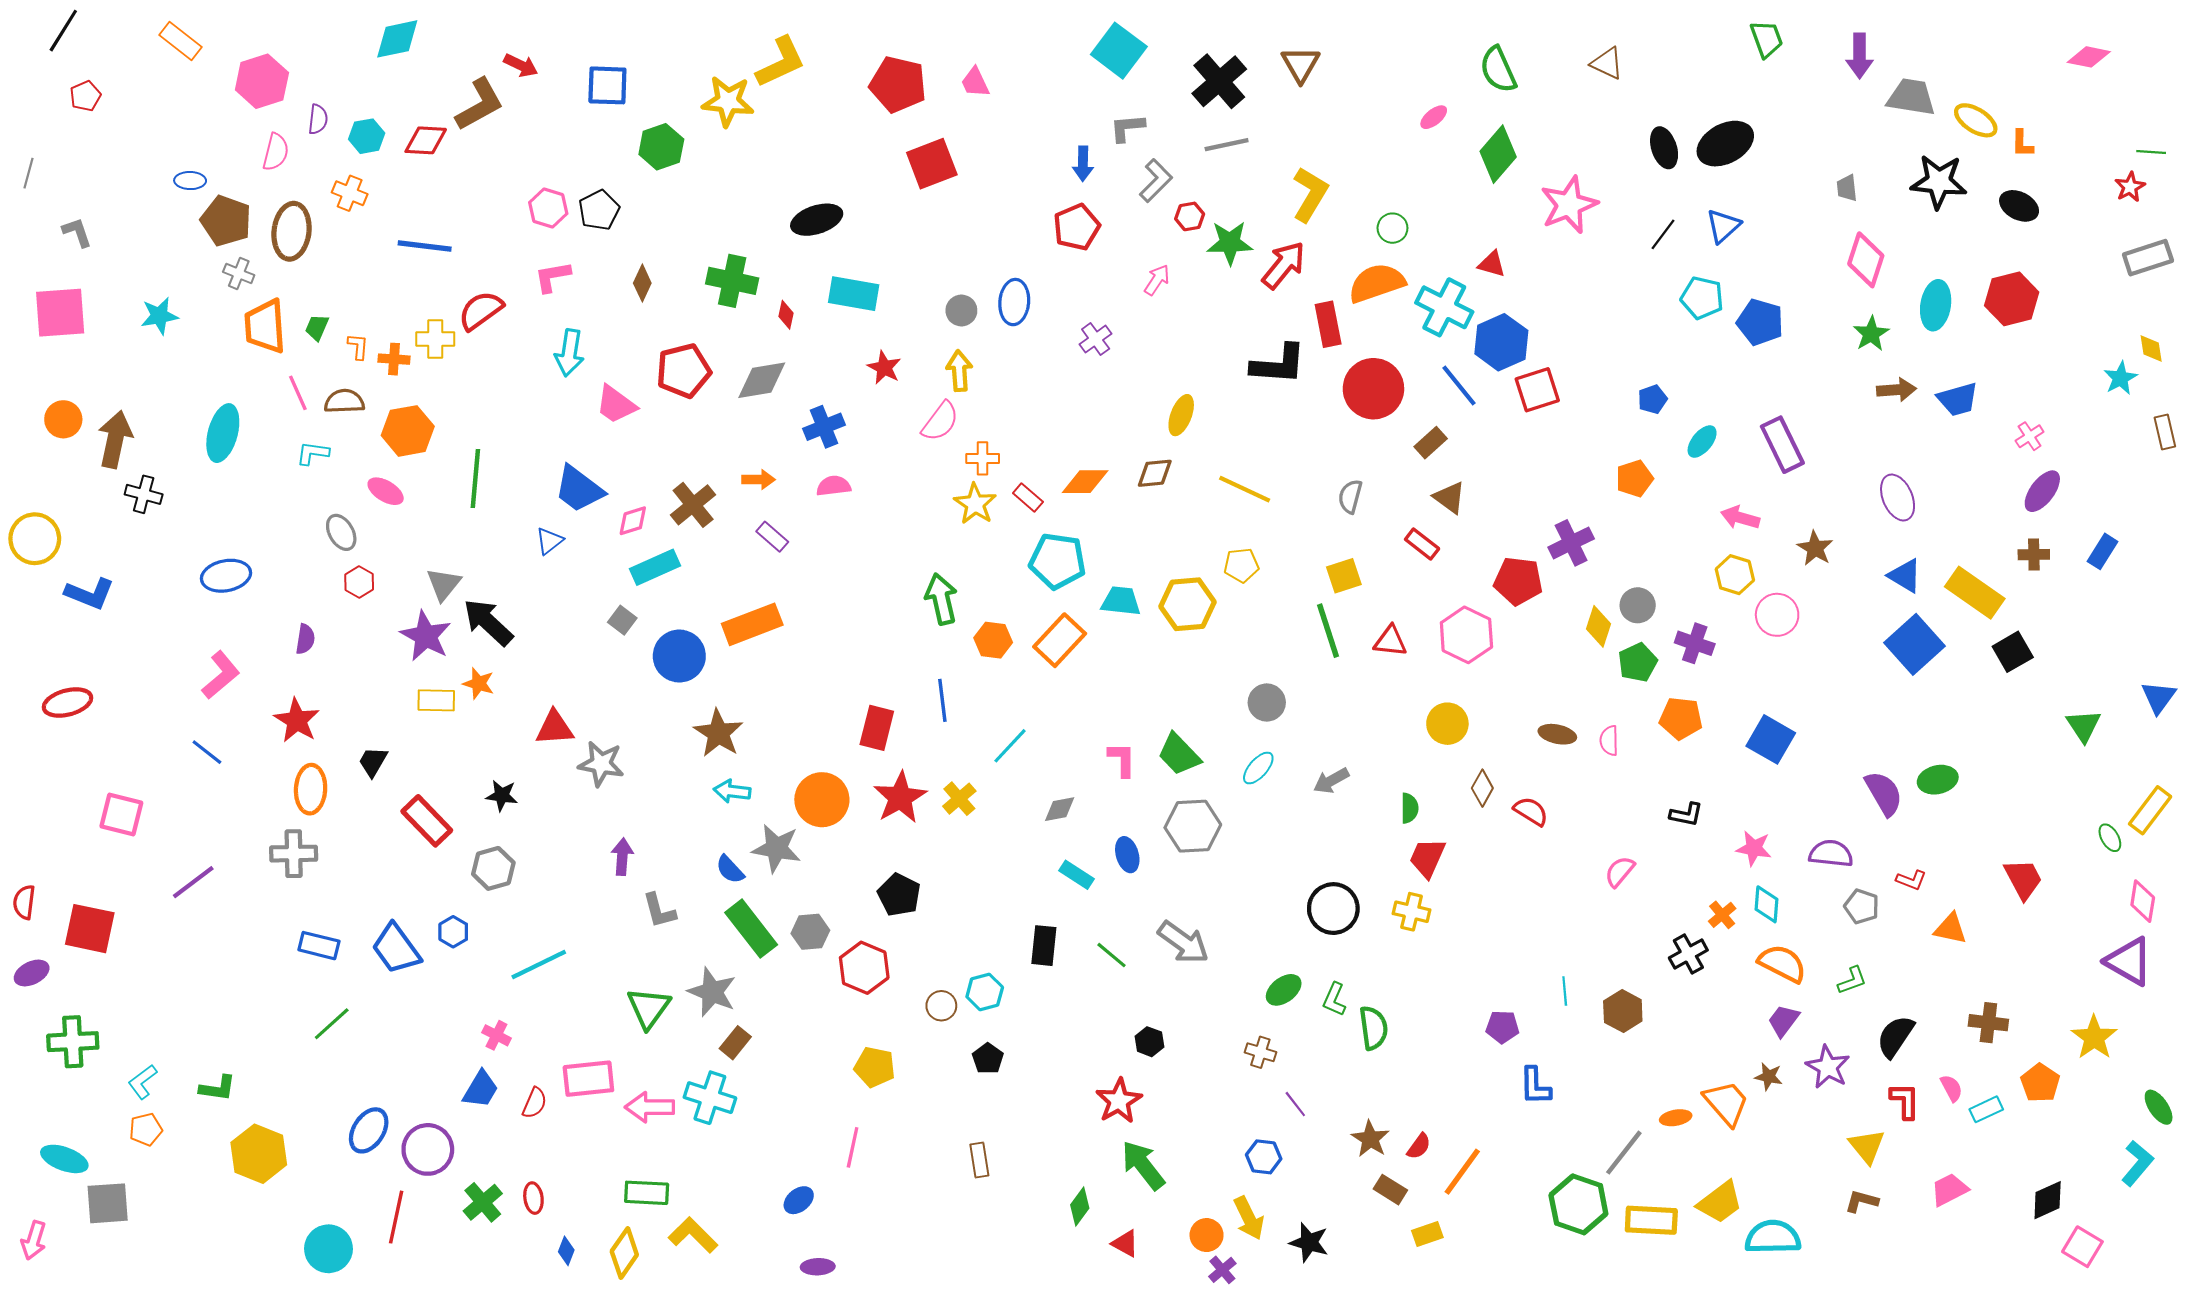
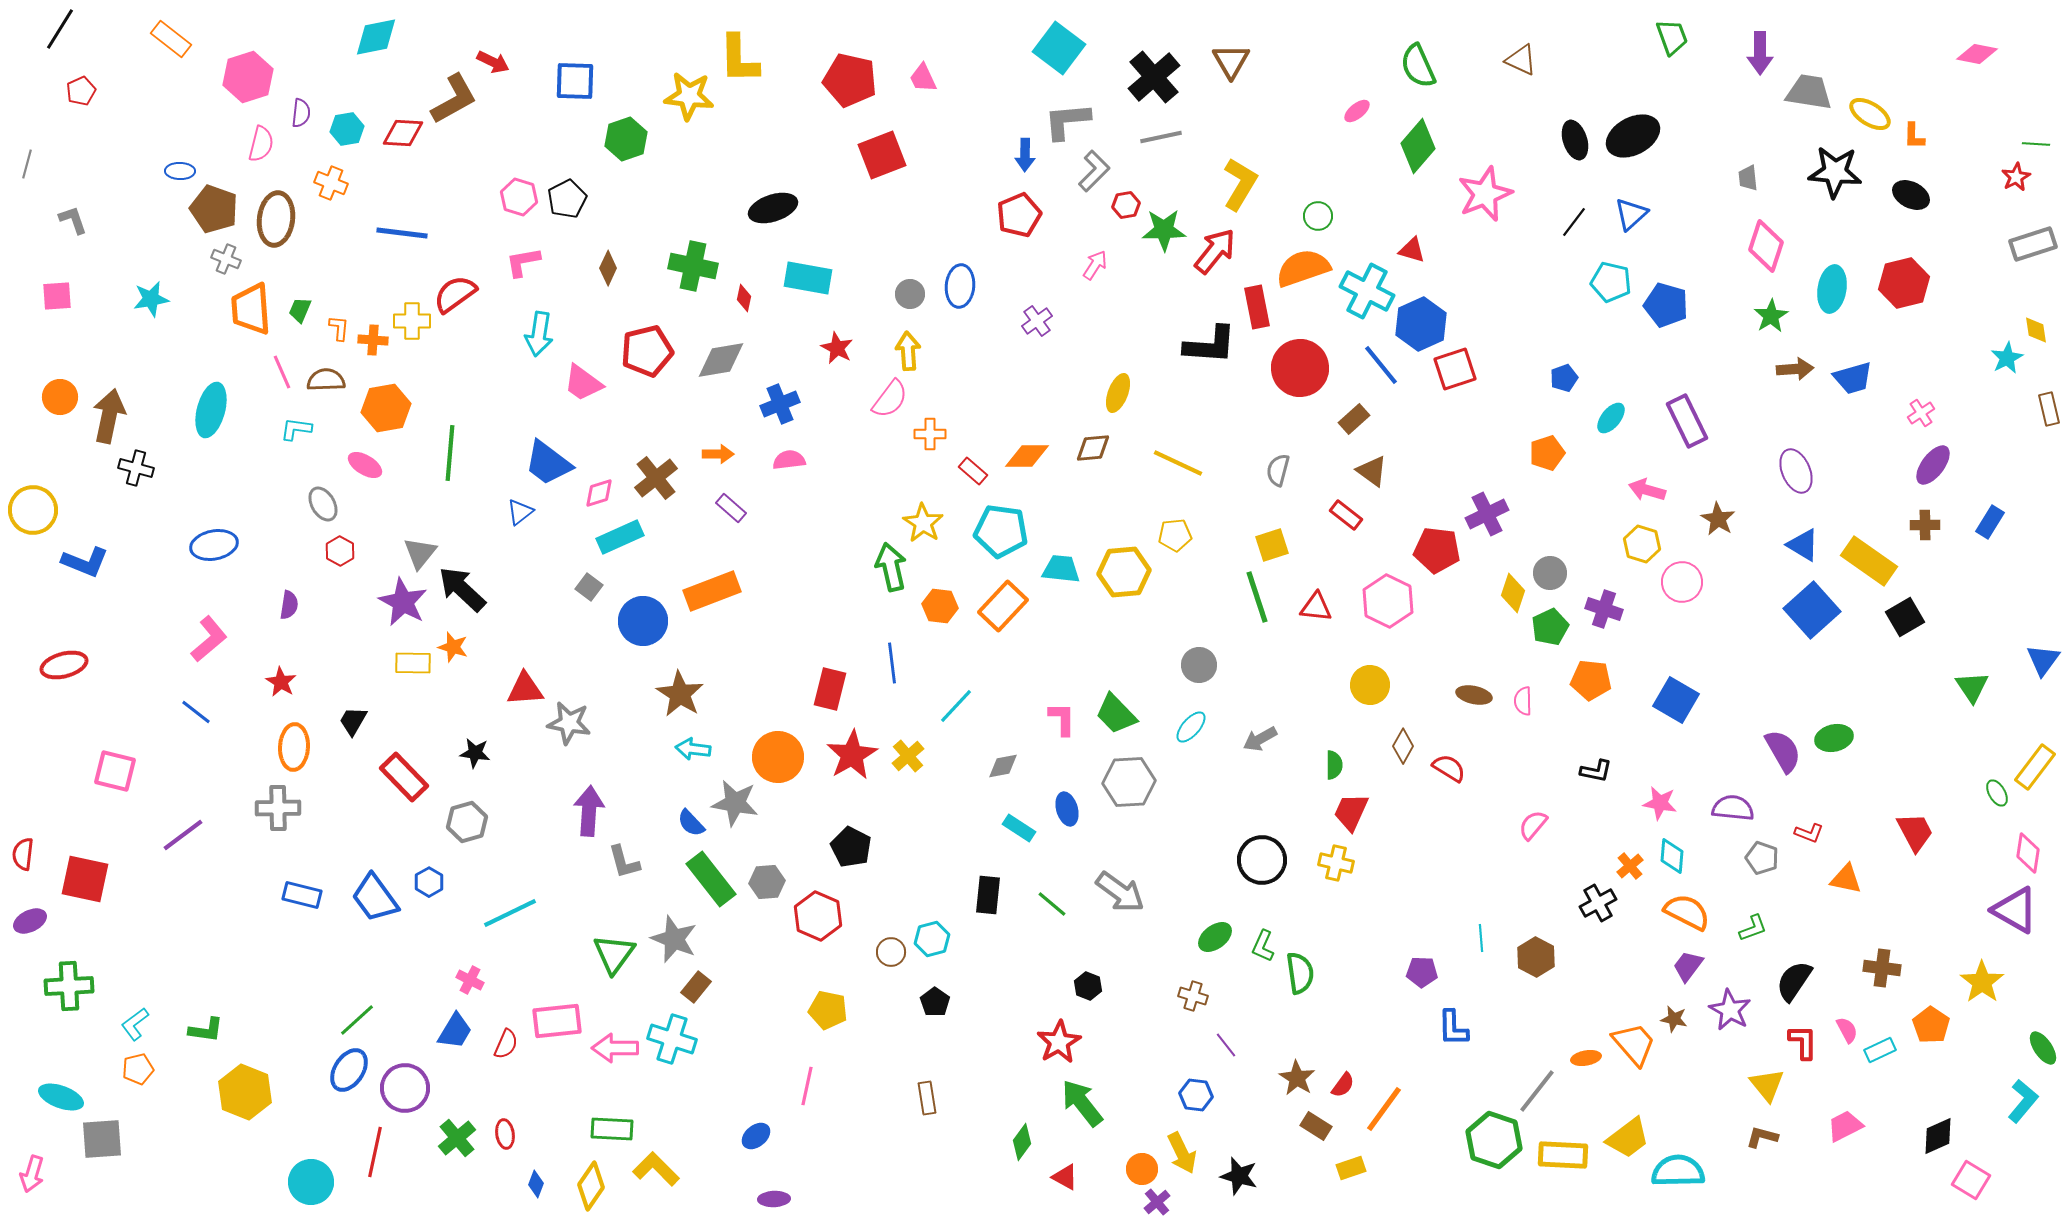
yellow L-shape: (781, 62) -> (739, 59), turned 114
gray L-shape: (1127, 128) -> (1067, 121), size x1.4
pink square: (60, 313) -> (57, 296), size x0.6
yellow star: (975, 504) -> (923, 523), moved
red star: (297, 720) -> (281, 682), size x0.7
purple arrow: (622, 857) -> (589, 811), size x1.4
green line: (332, 1024) -> (357, 1020), moved

